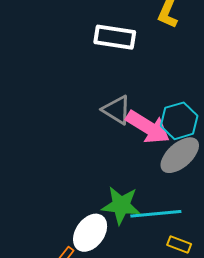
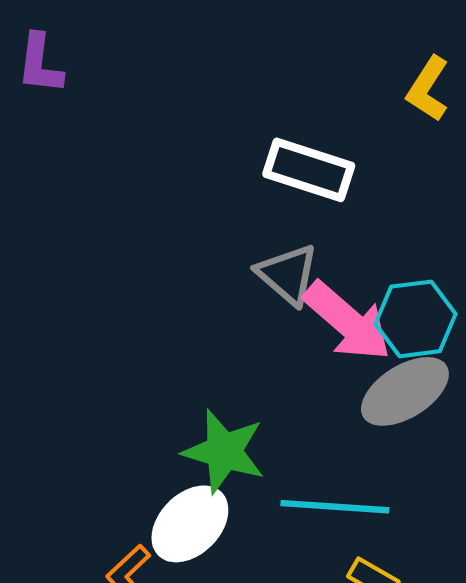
white rectangle: (115, 37) -> (309, 170), moved
green star: (121, 205) -> (224, 451), moved

